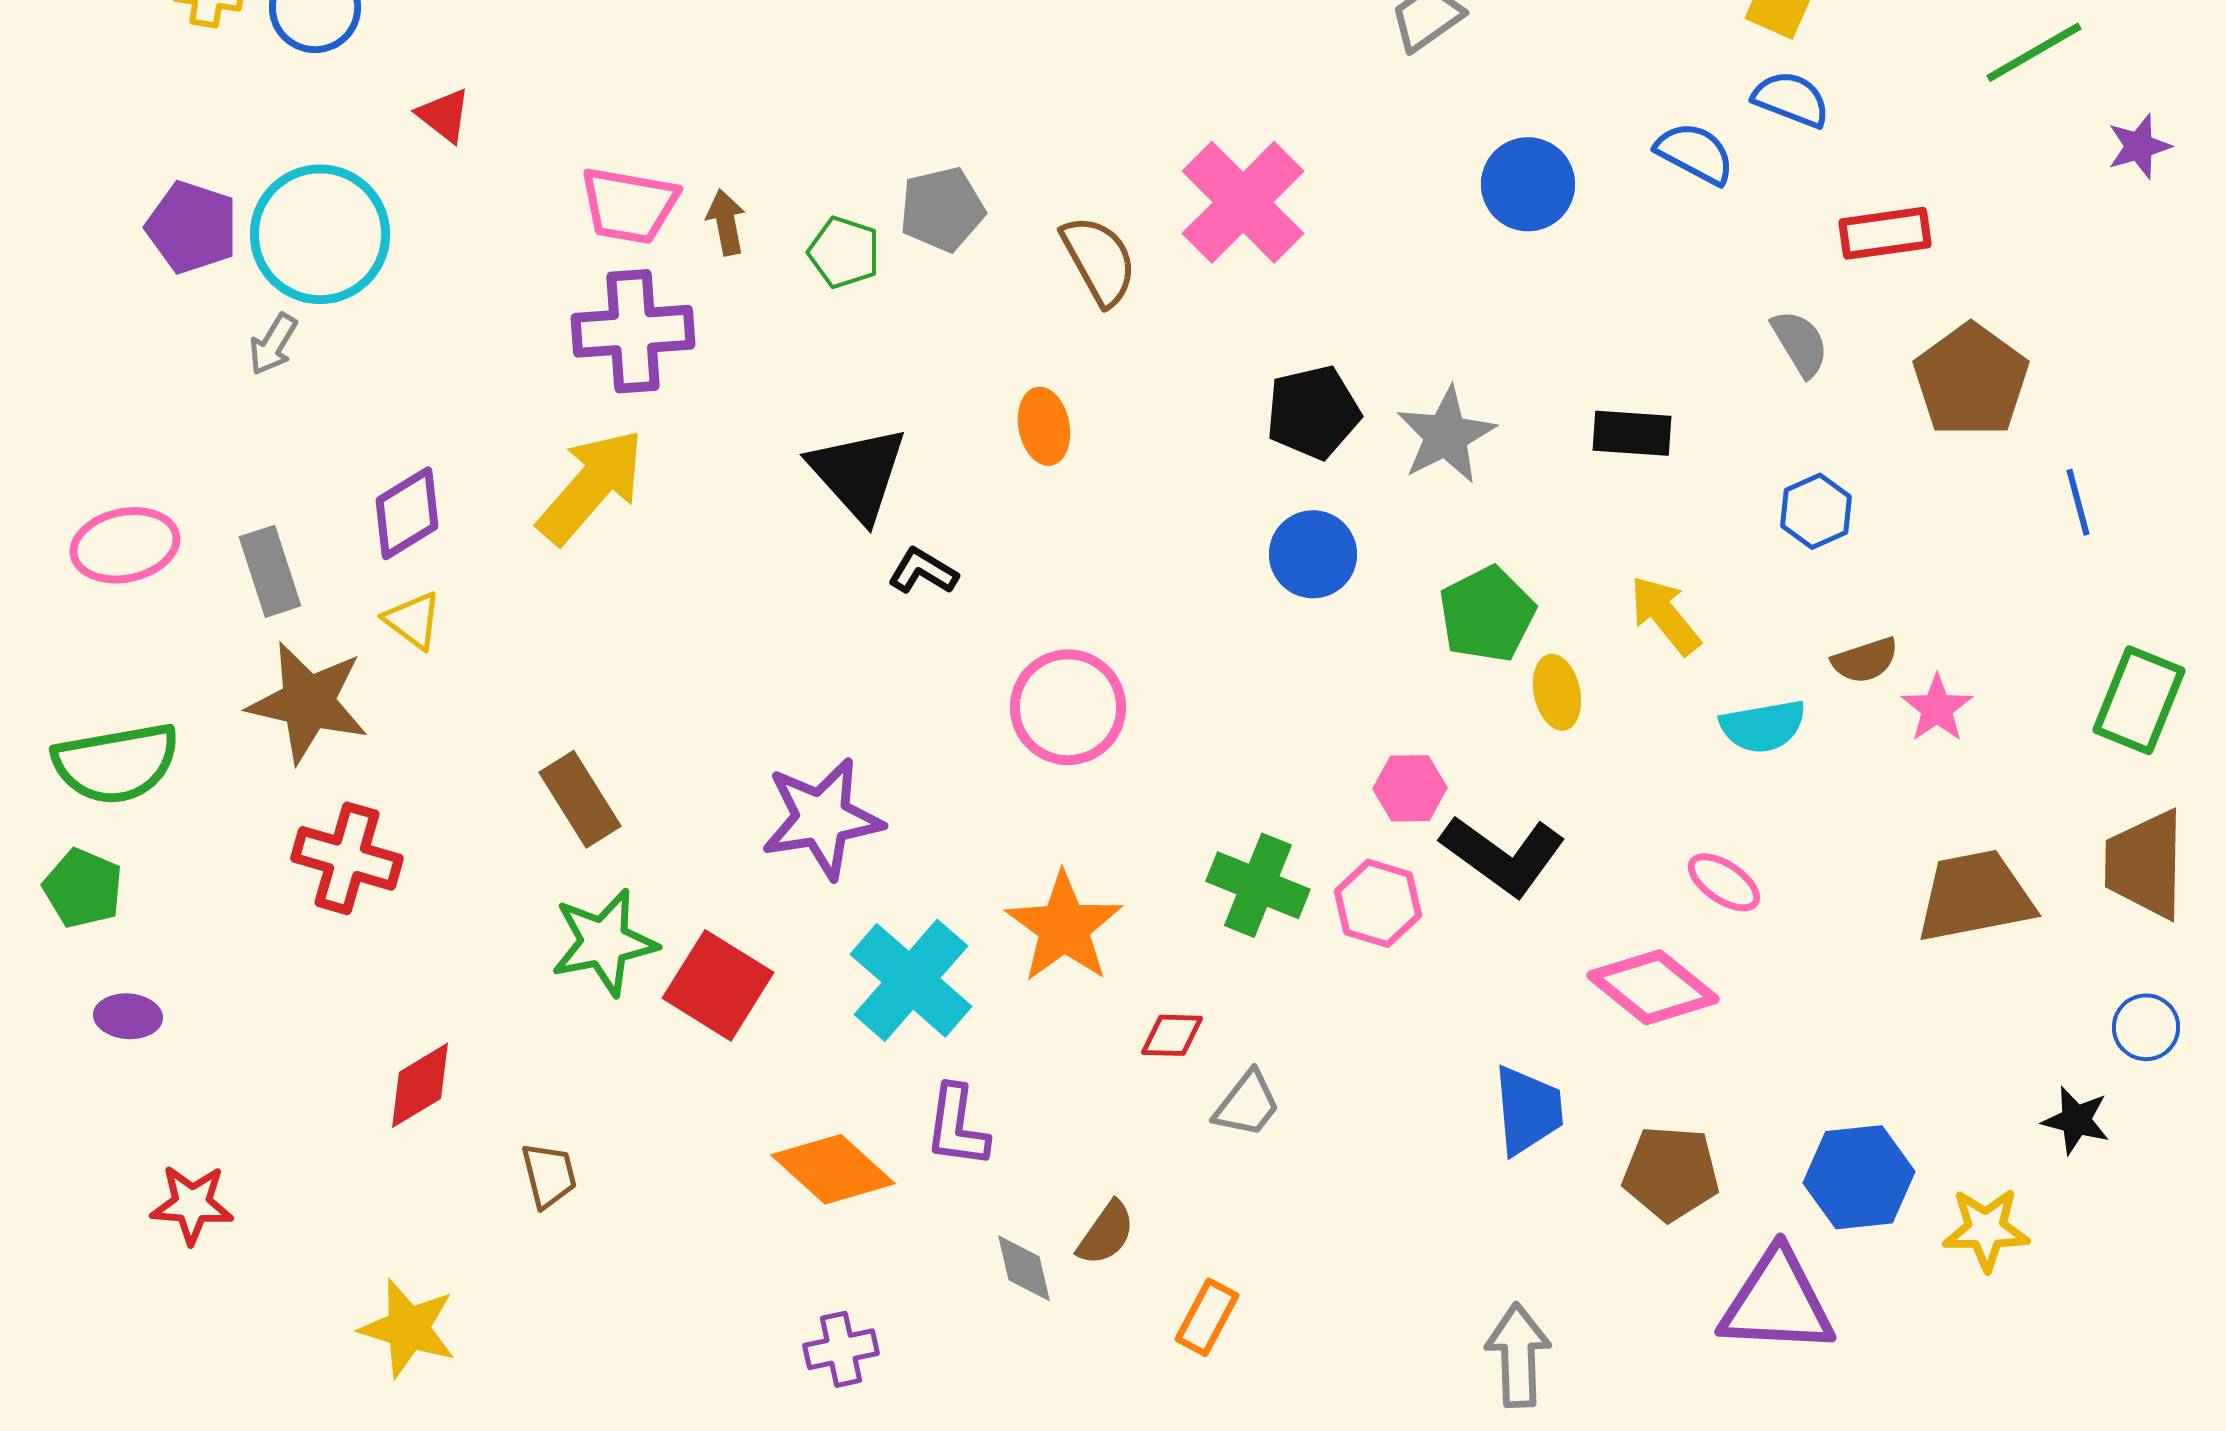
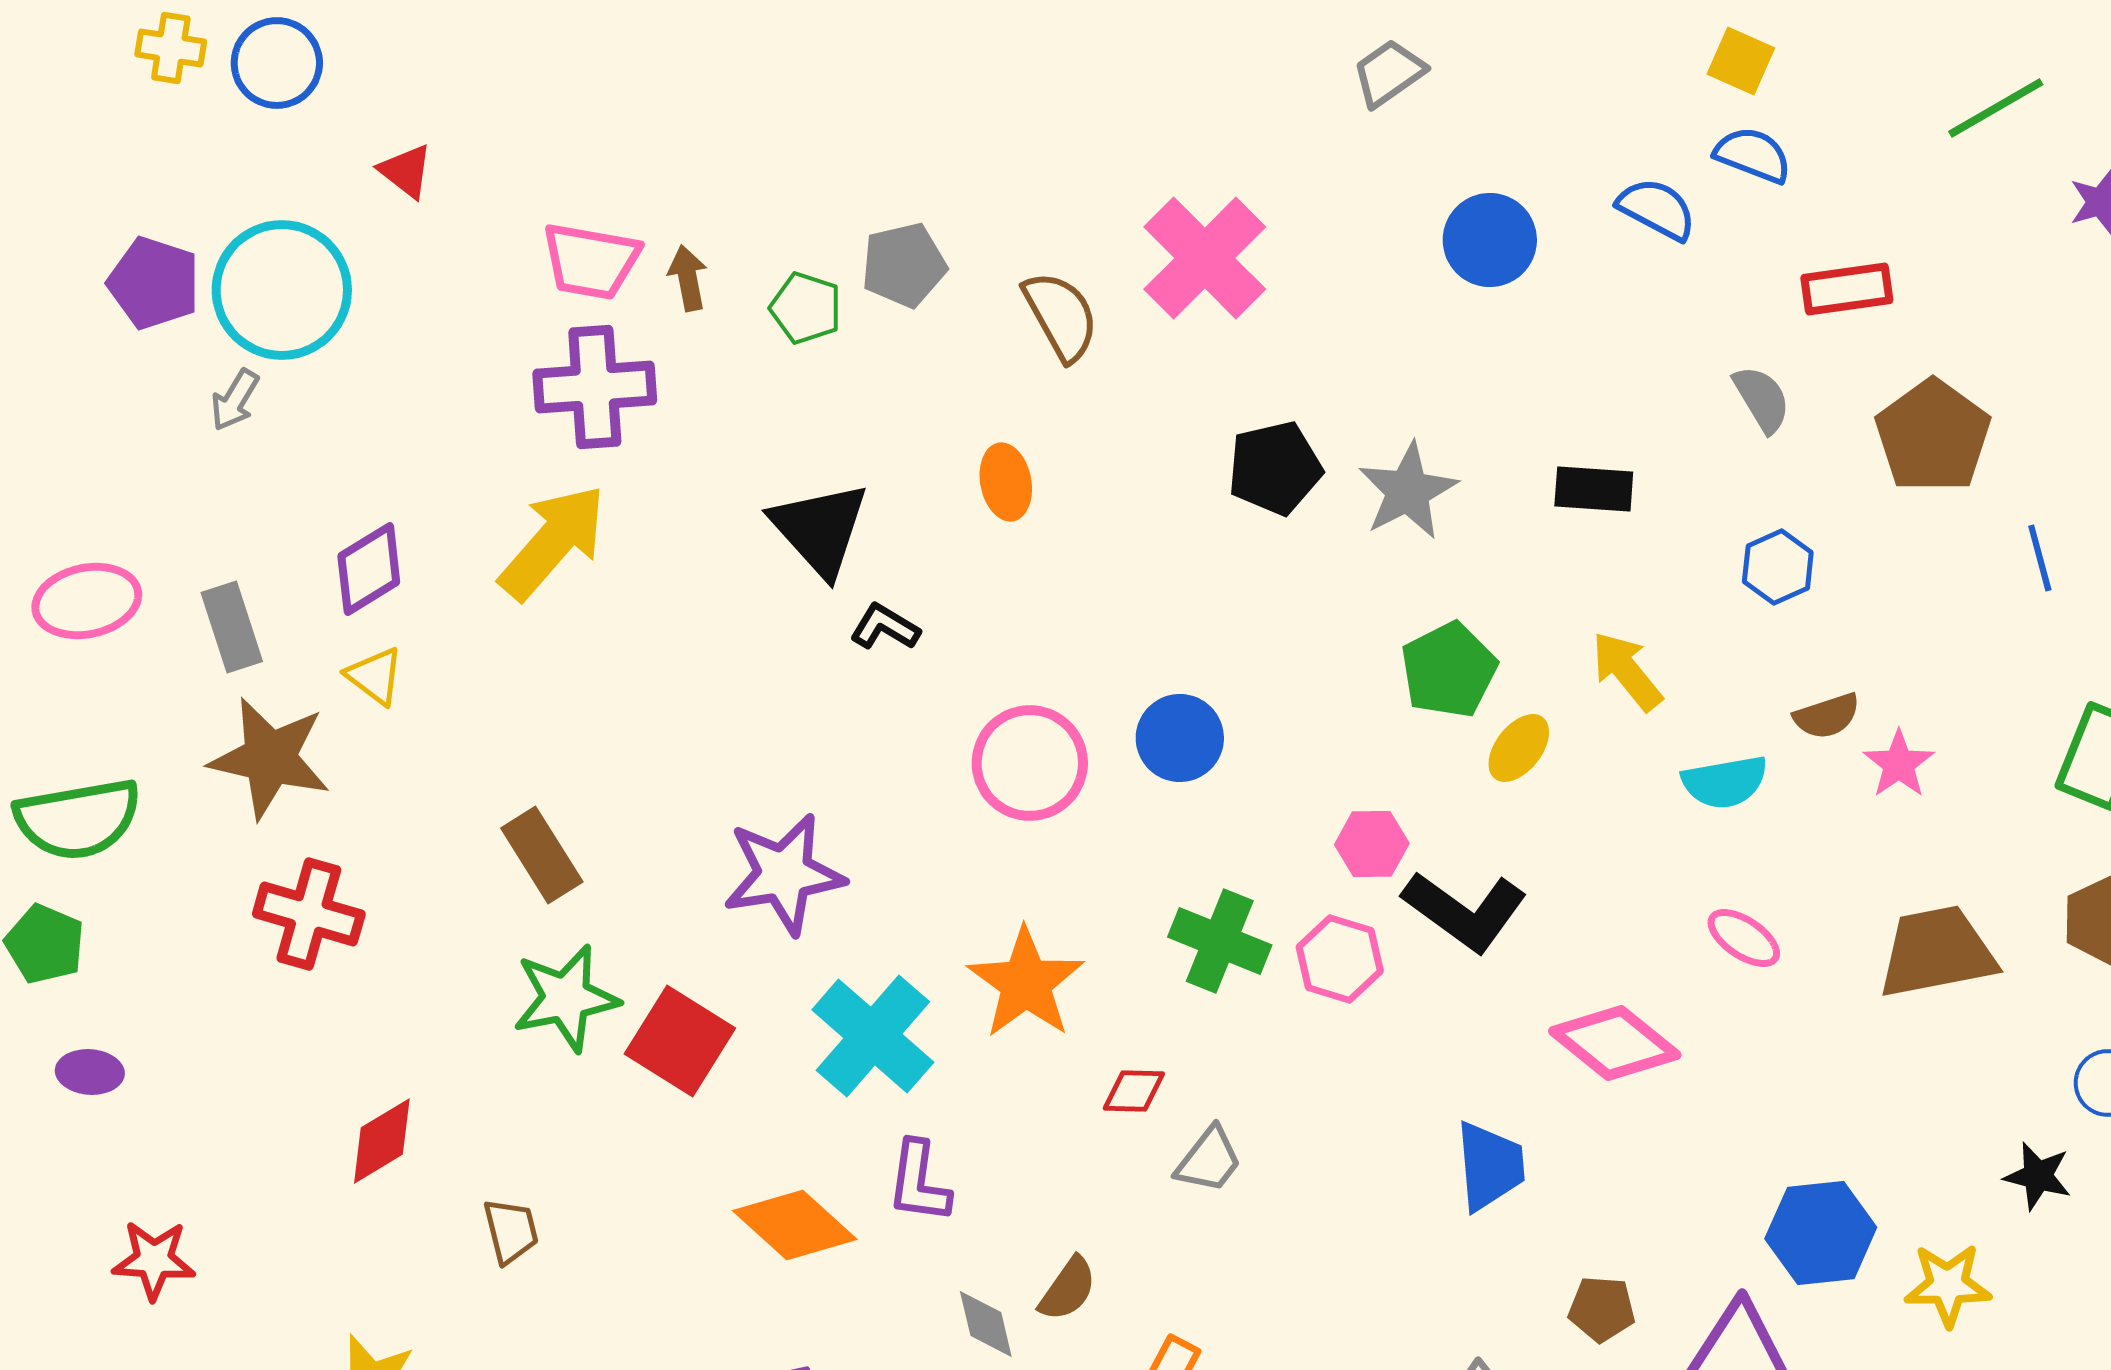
blue circle: (1313, 554) -> (1180, 738), moved
yellow ellipse: (1557, 692) -> (1519, 748), turned 50
pink ellipse: (1724, 882) -> (1744, 938), moved
brown pentagon: (1671, 1173) -> (1602, 1309), moved, size x0.7

